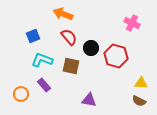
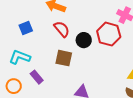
red hexagon: (116, 56) -> (109, 34), moved
cyan L-shape: (42, 60) -> (20, 57), moved

